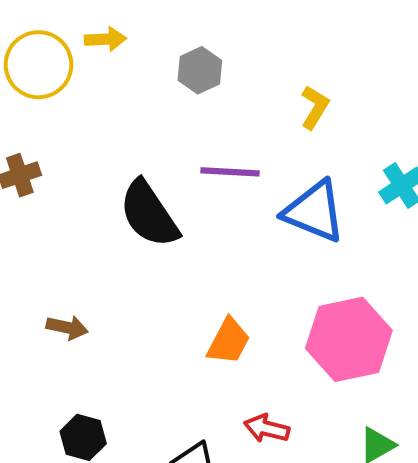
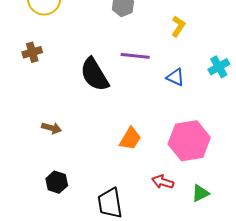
blue triangle: (314, 211) -> (175, 77), size x0.6
red arrow: (267, 428) -> (163, 182), moved

